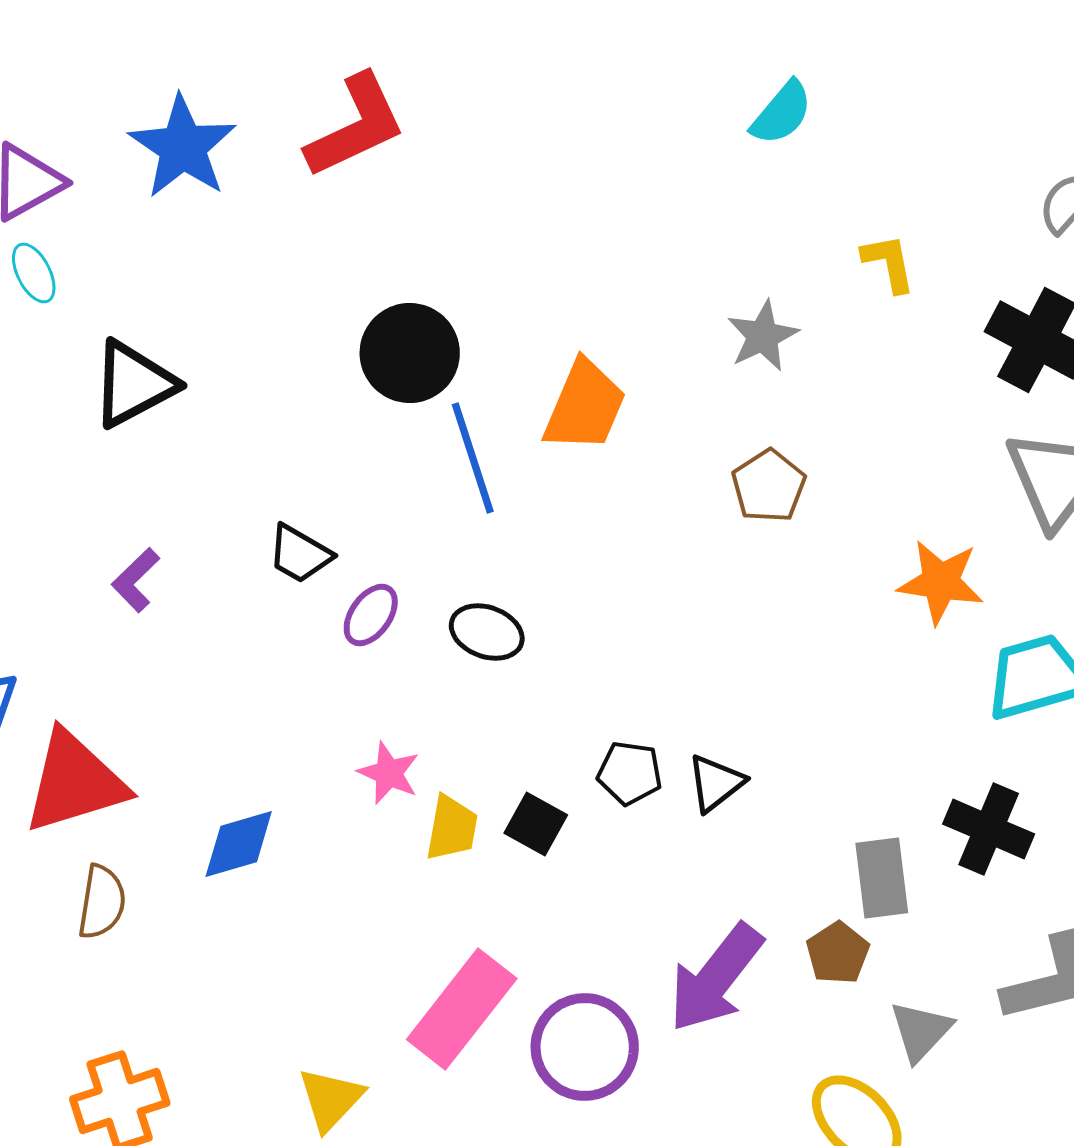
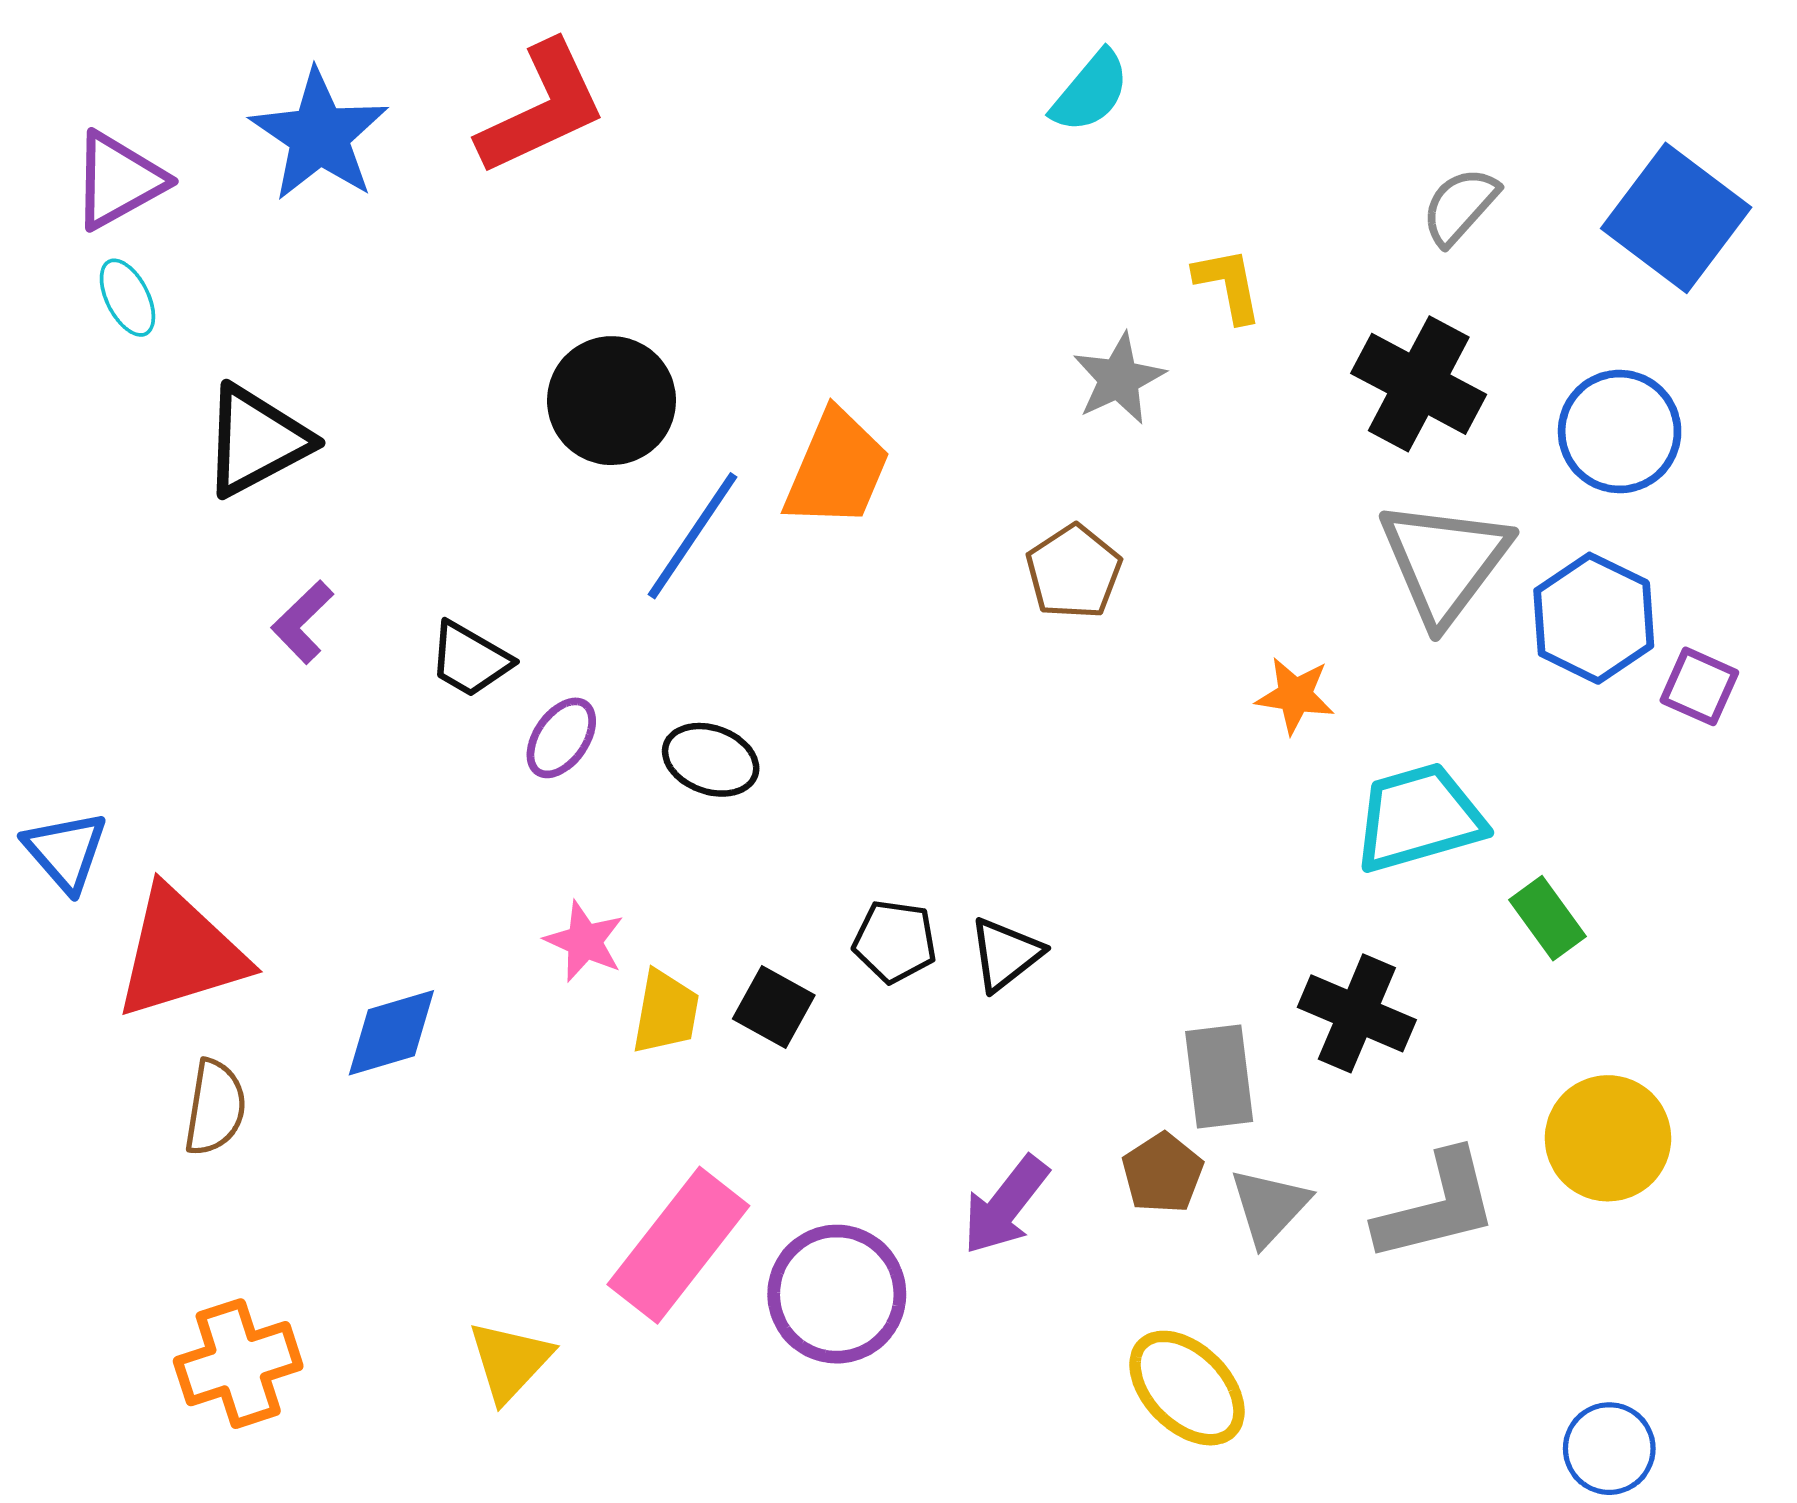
gray star: (763, 336) -> (1119, 379), moved
blue line: (473, 458) -> (693, 536), turned 52
purple L-shape: (136, 580) -> (303, 622), moved
orange star: (941, 582) -> (1295, 695), size x0.7
purple arrow: (716, 978) -> (1005, 1205), size x0.7
gray triangle: (921, 1031) -> (1269, 1207), moved

